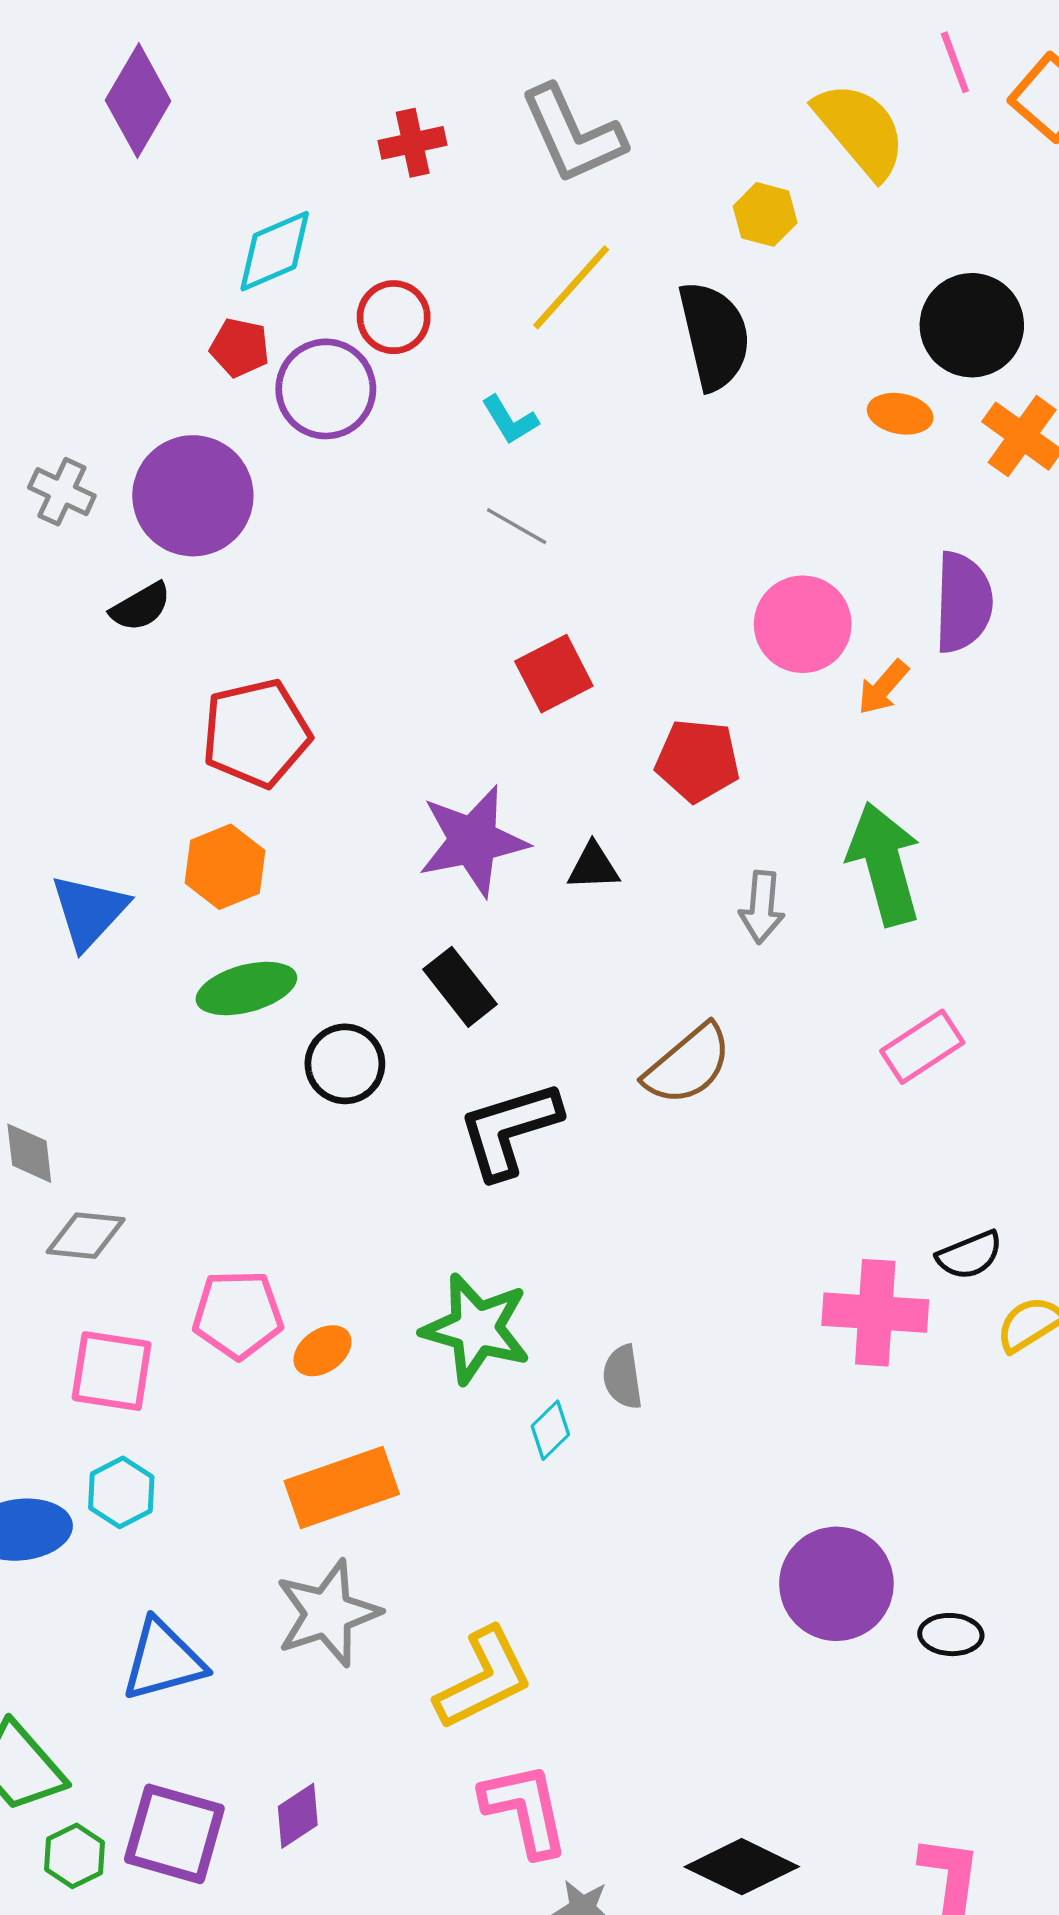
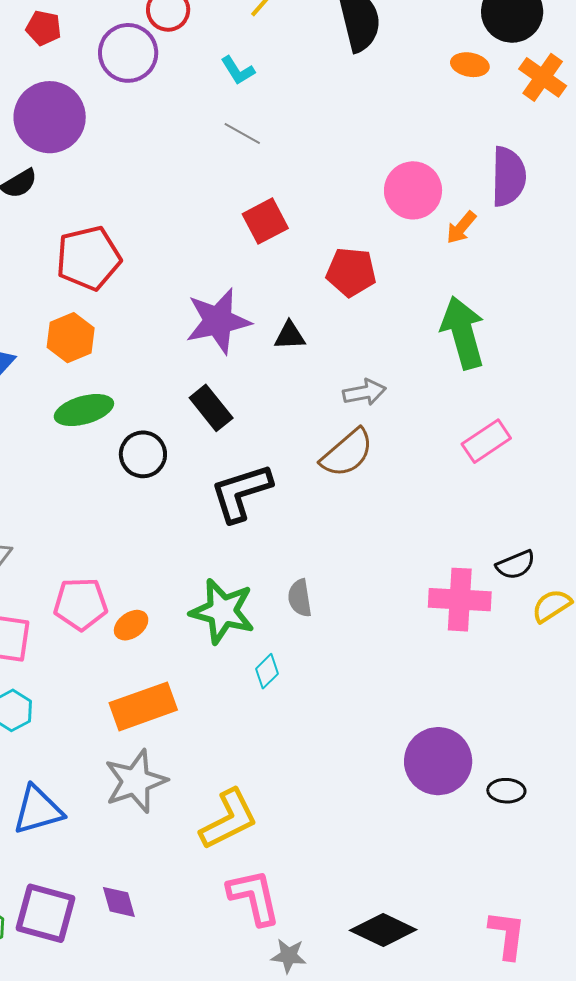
red pentagon: (240, 348) -> (44, 28), moved
gray arrow: (762, 907) -> (364, 392), moved, turned -105
gray semicircle: (623, 1377) -> (300, 598), moved
purple diamond: (298, 1816) -> (119, 902), turned -72

